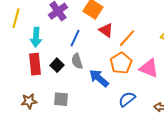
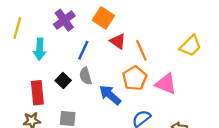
orange line: (127, 38) -> (141, 50), turned -66
red rectangle: (35, 64) -> (37, 93), moved

